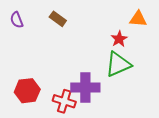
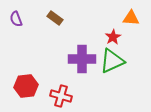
purple cross: (85, 88) -> (82, 59), moved

